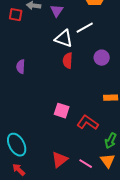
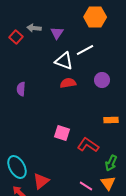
red square: (16, 15) -> (16, 37), turned 32
red semicircle: (68, 61) -> (68, 83), turned 77
red triangle: (60, 160) -> (41, 181), moved

